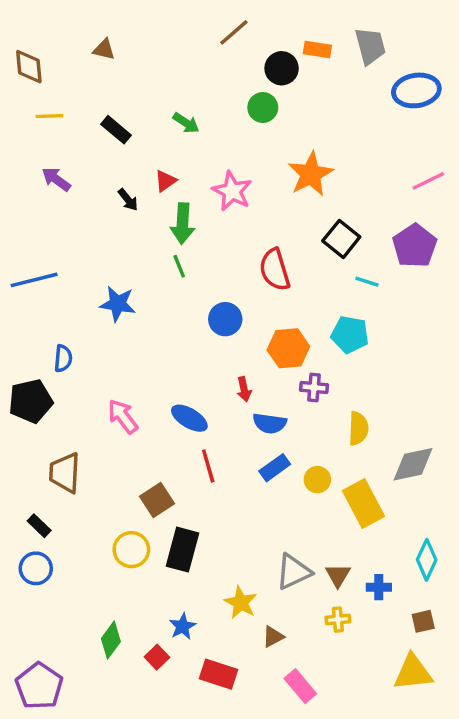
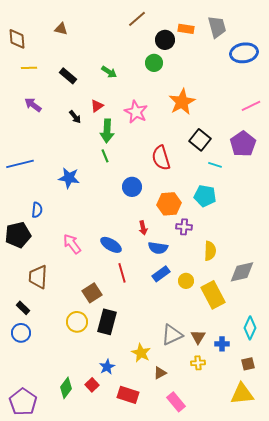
green diamond: (111, 640) -> (66, 388), moved

